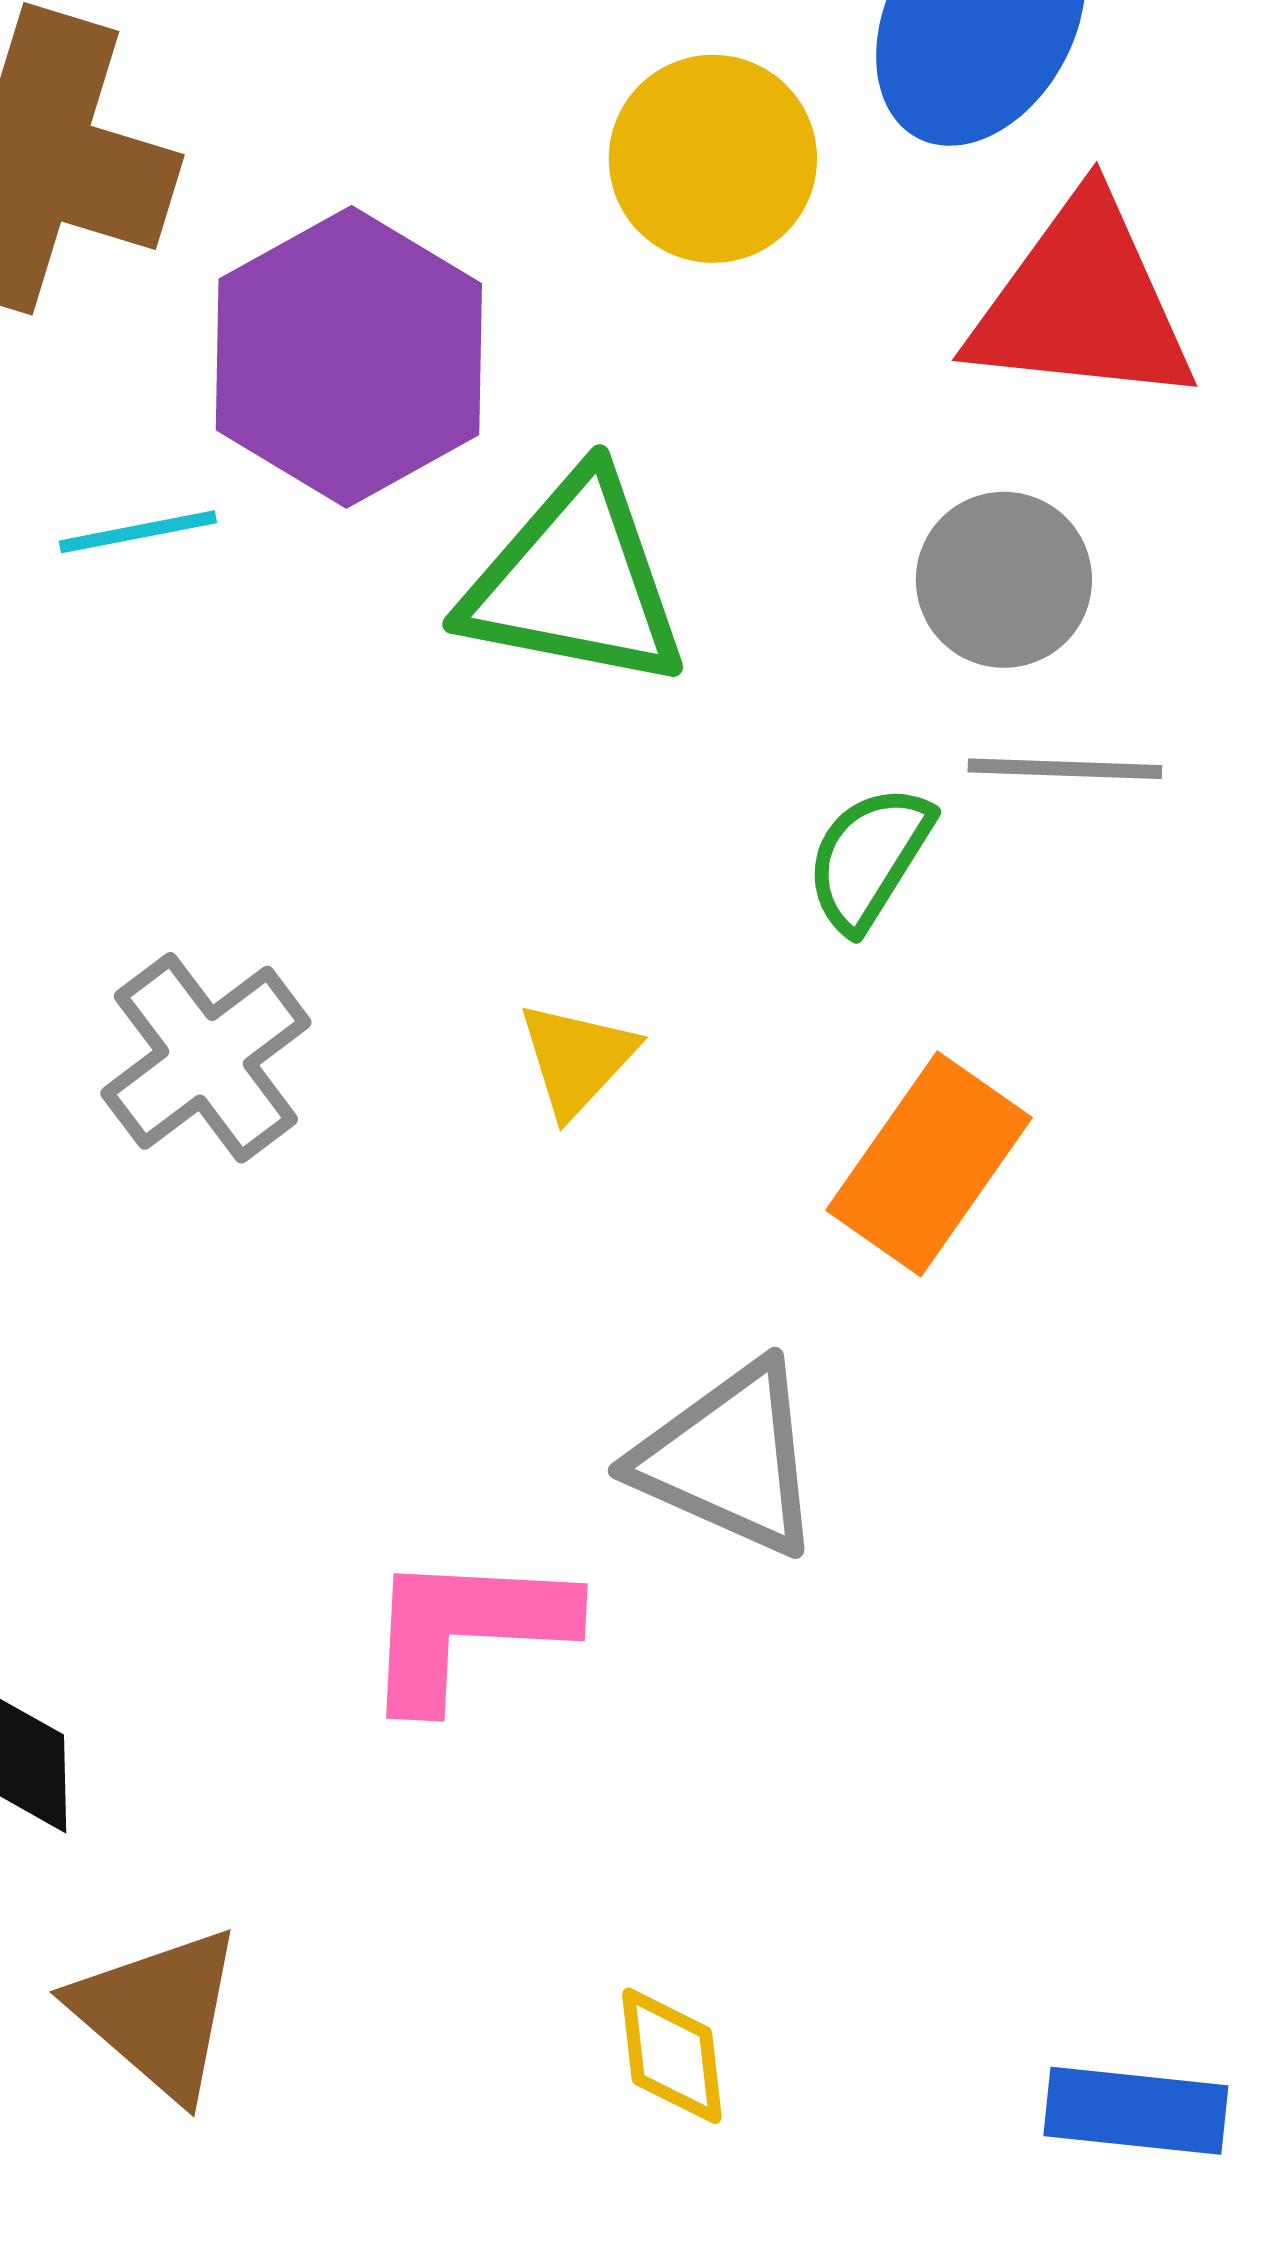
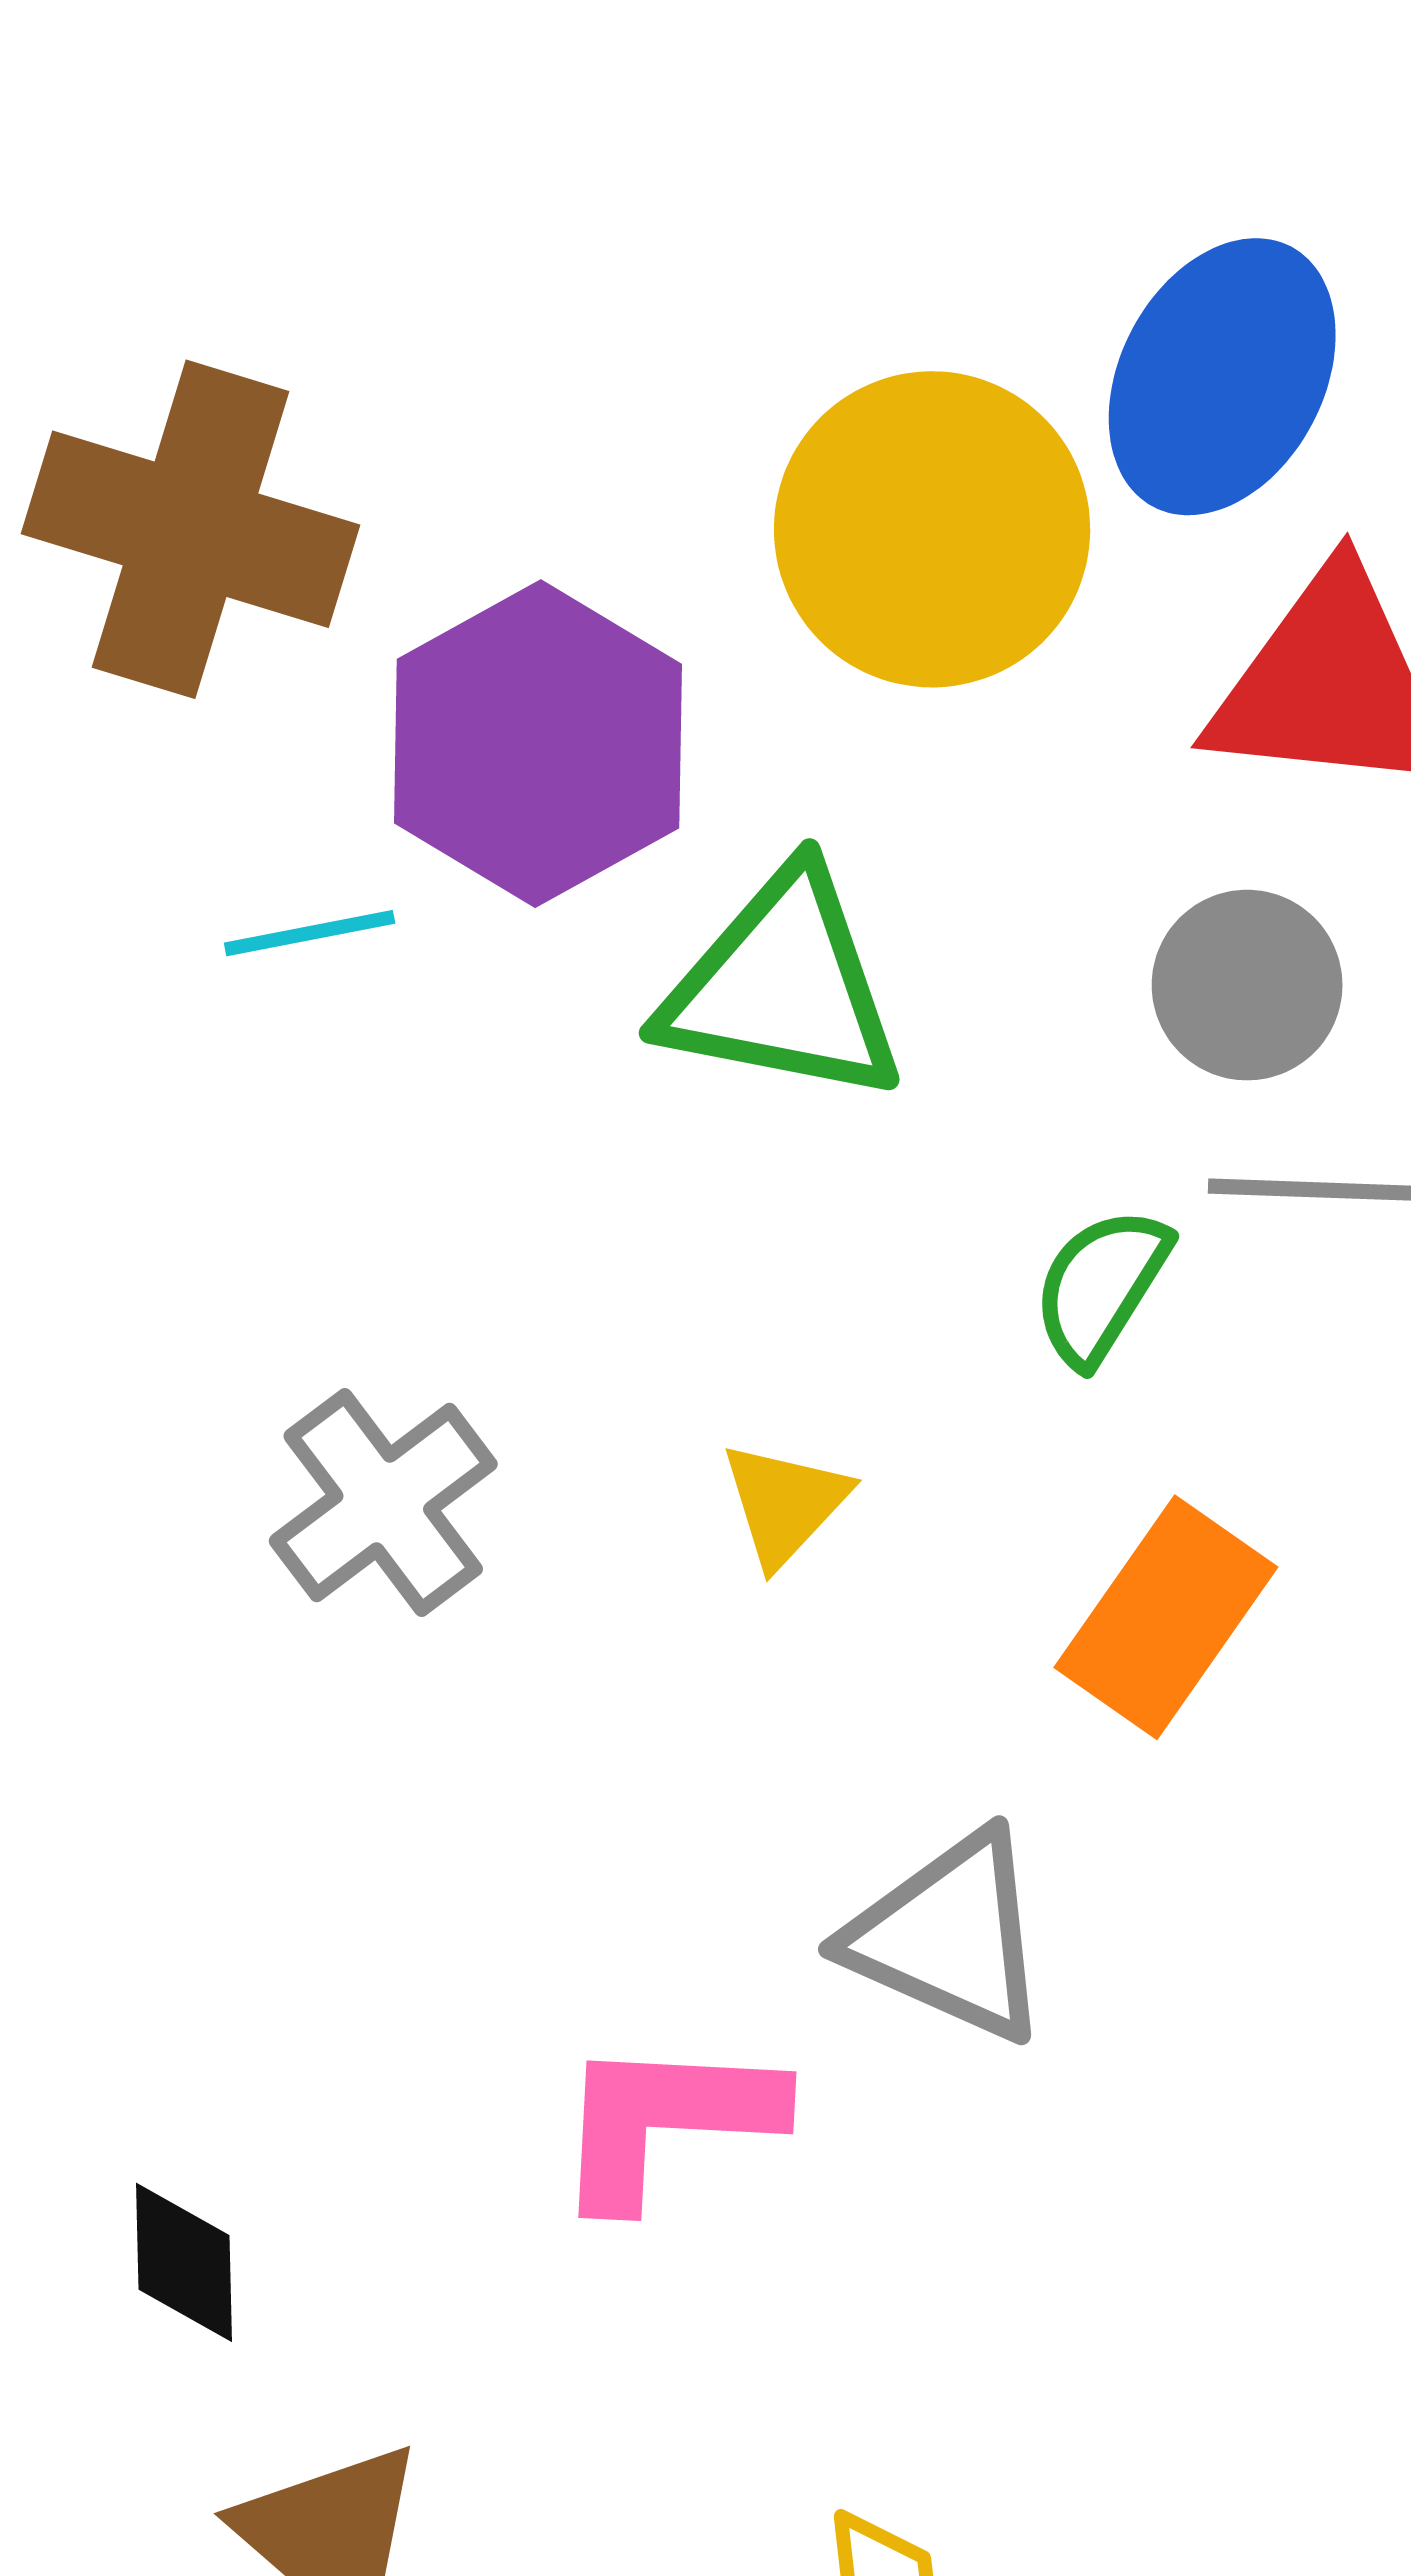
yellow circle: (713, 159) -> (932, 529), size x1.4

